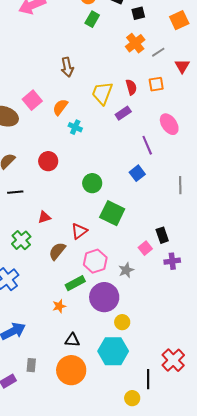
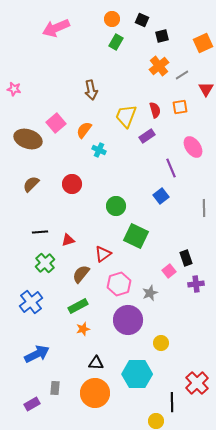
black line: (15, 192) -> (40, 232), moved
green rectangle: (75, 283) -> (78, 306), moved
yellow circle: (122, 322) -> (161, 343), moved

